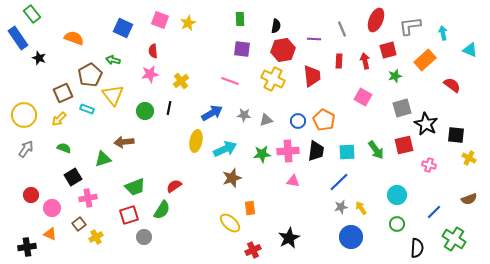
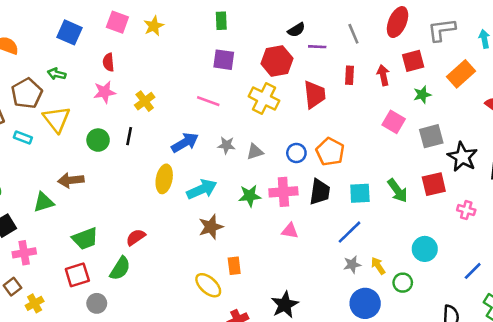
black semicircle: (276, 26) -> (296, 30), moved, turned 48
pink square: (363, 97) -> (394, 122), moved
green circle: (397, 224) -> (403, 283), moved

